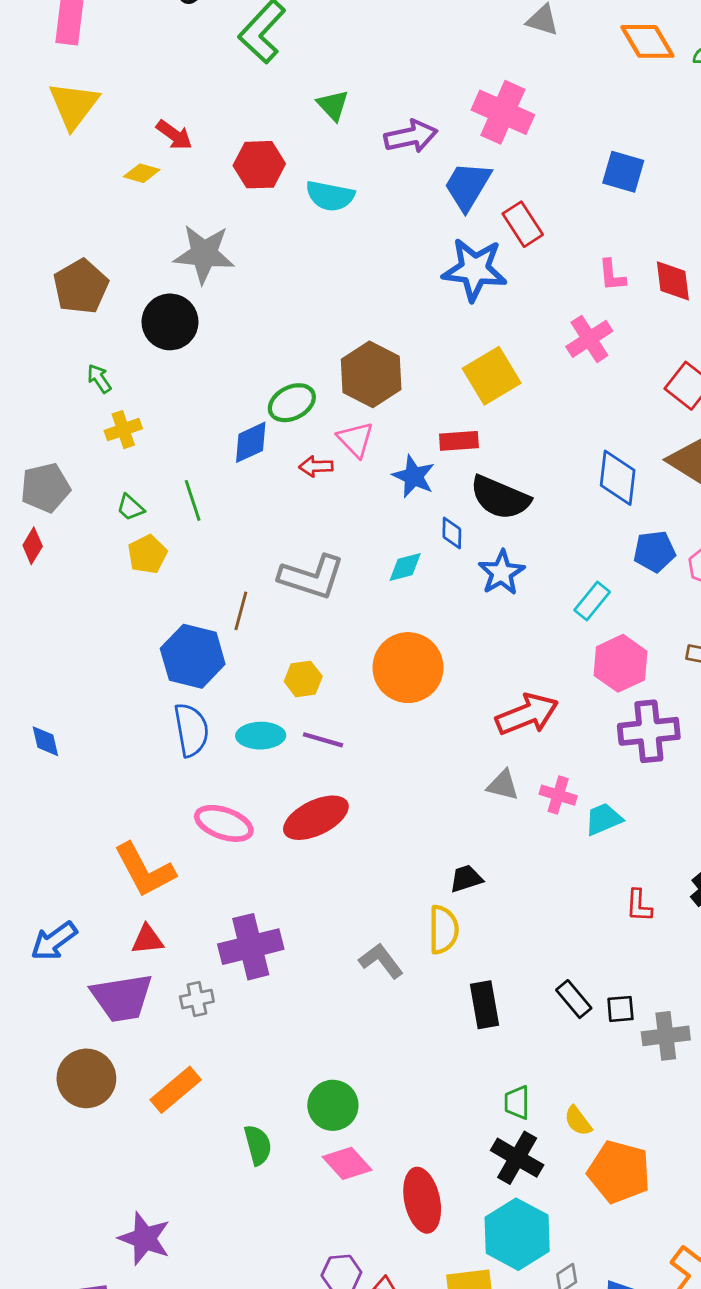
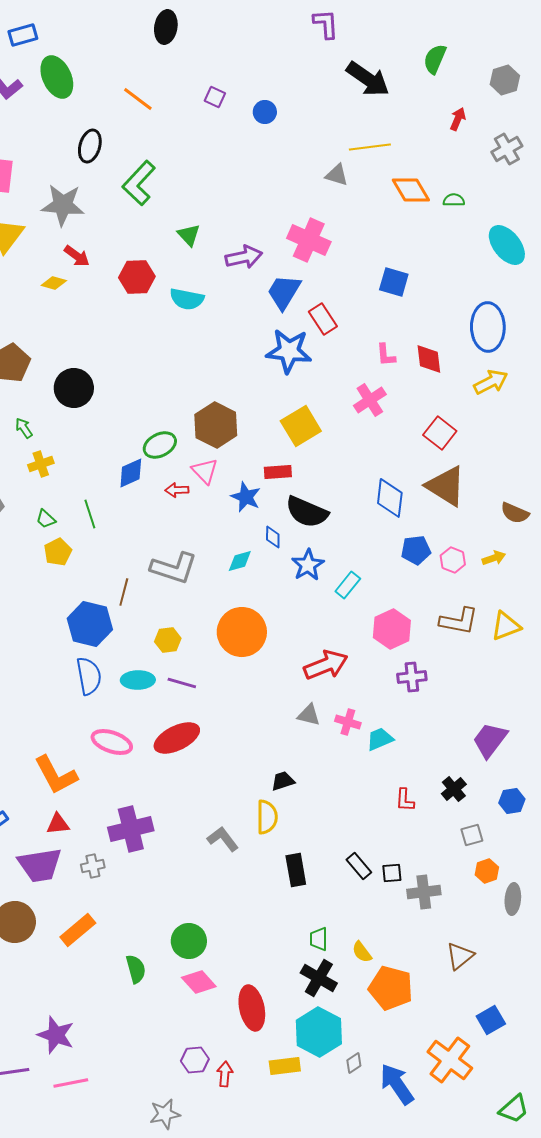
gray star: (204, 254) -> (63, 205), moved
cyan rectangle: (592, 601) -> (348, 585), moved
purple cross: (649, 731) -> (412, 677), size x0.7

